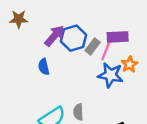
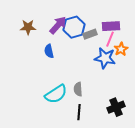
brown star: (19, 19) -> (28, 27), moved
gray rectangle: (93, 46) -> (90, 34), turned 32
pink line: (106, 51) -> (110, 39), moved

